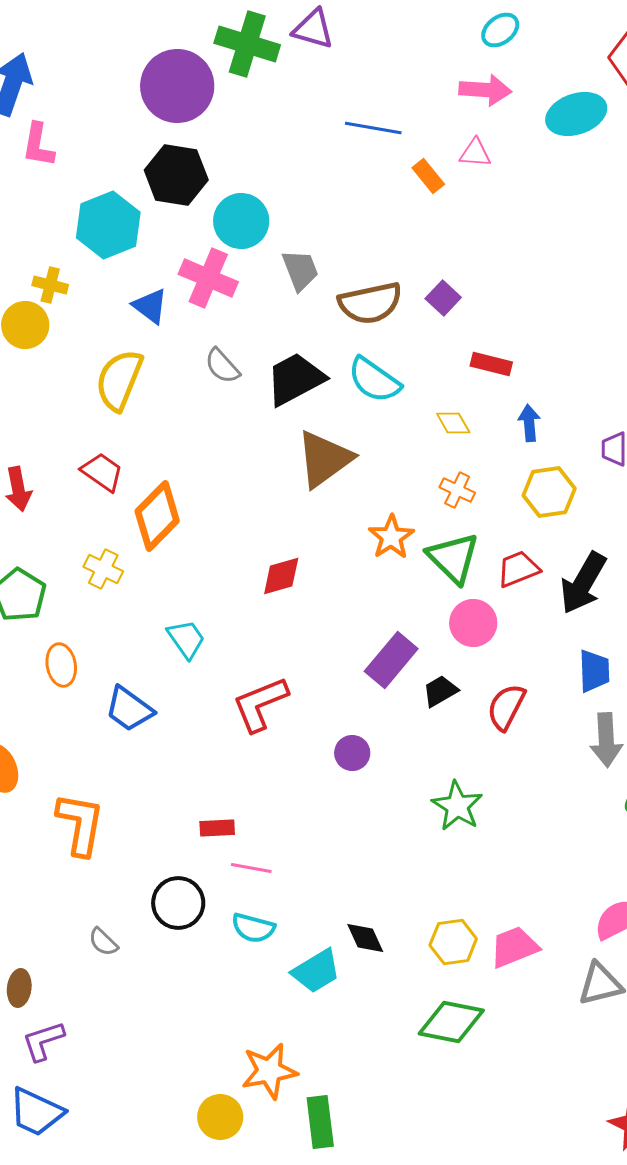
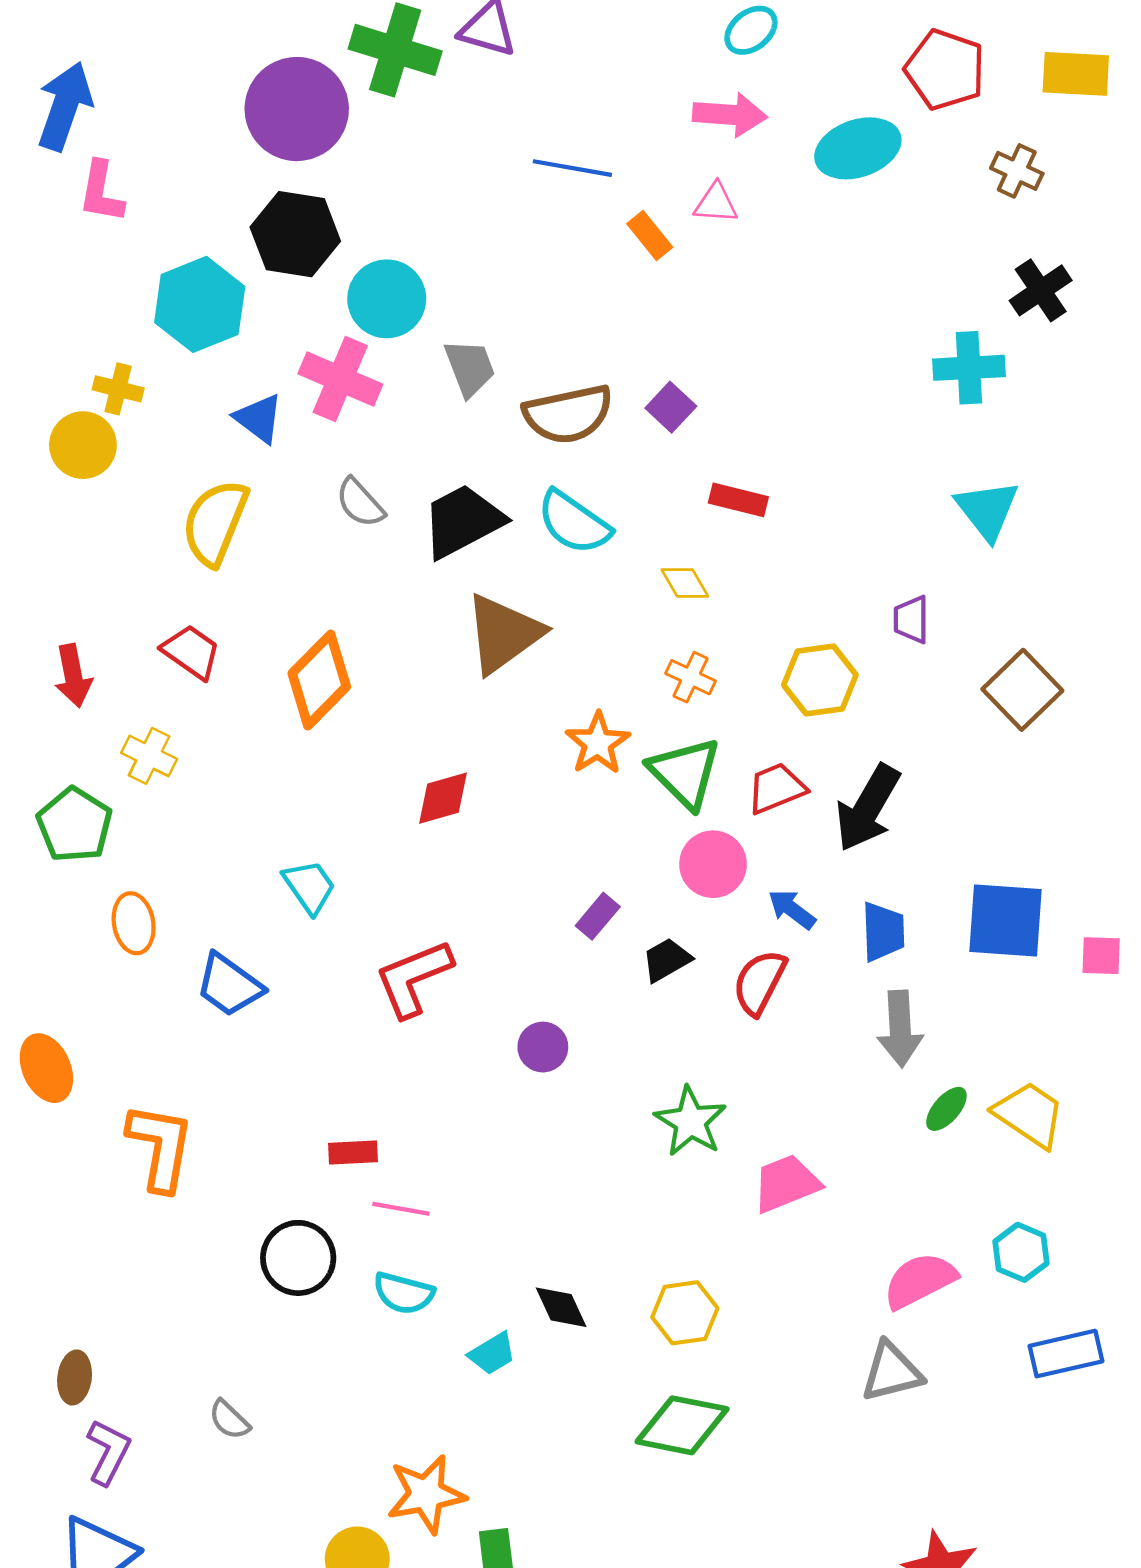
blue arrow: (529, 423) -> (792, 909), moved, turned -48
orange diamond: (157, 516) -> (319, 680), moved
yellow cross: (103, 569) -> (149, 756), moved
purple rectangle: (391, 660) -> (598, 916), size x0.6
gray semicircle: (103, 942) -> (229, 1420), moved
pink trapezoid: (514, 947) -> (786, 1183), moved
cyan trapezoid: (316, 971) -> (492, 1354), size x0.7
purple L-shape: (43, 1041) -> (108, 1452), turned 135

